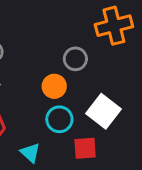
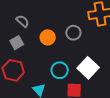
orange circle: (54, 86) -> (48, 37), moved

